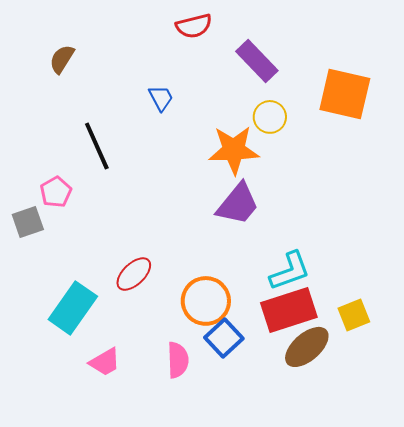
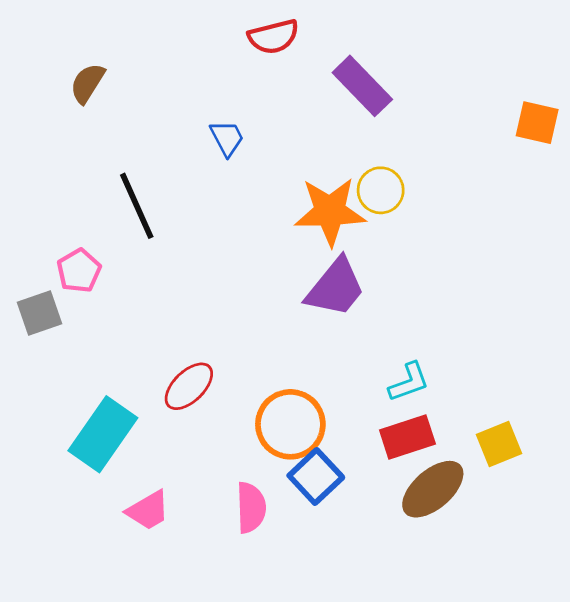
orange square: (345, 94) -> (537, 123), moved, size x0.6
yellow circle: (270, 117) -> (381, 190), moved
cyan L-shape: (290, 271) -> (409, 382), size x0.7
red rectangle: (289, 310) -> (407, 437), size x0.7

